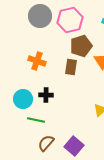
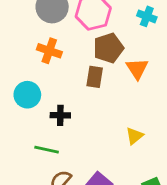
orange cross: (37, 61) -> (49, 51), moved
cyan circle: (23, 99) -> (27, 95), moved

